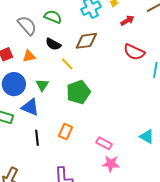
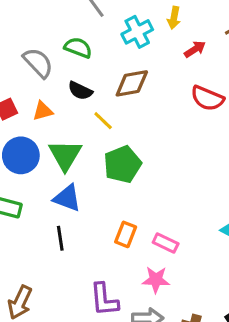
green triangle: (42, 85) -> (65, 155), size x1.6
blue triangle: (30, 107) -> (67, 198), moved
orange rectangle: (66, 132) -> (126, 234), moved
pink star: (111, 164) -> (156, 280), moved

